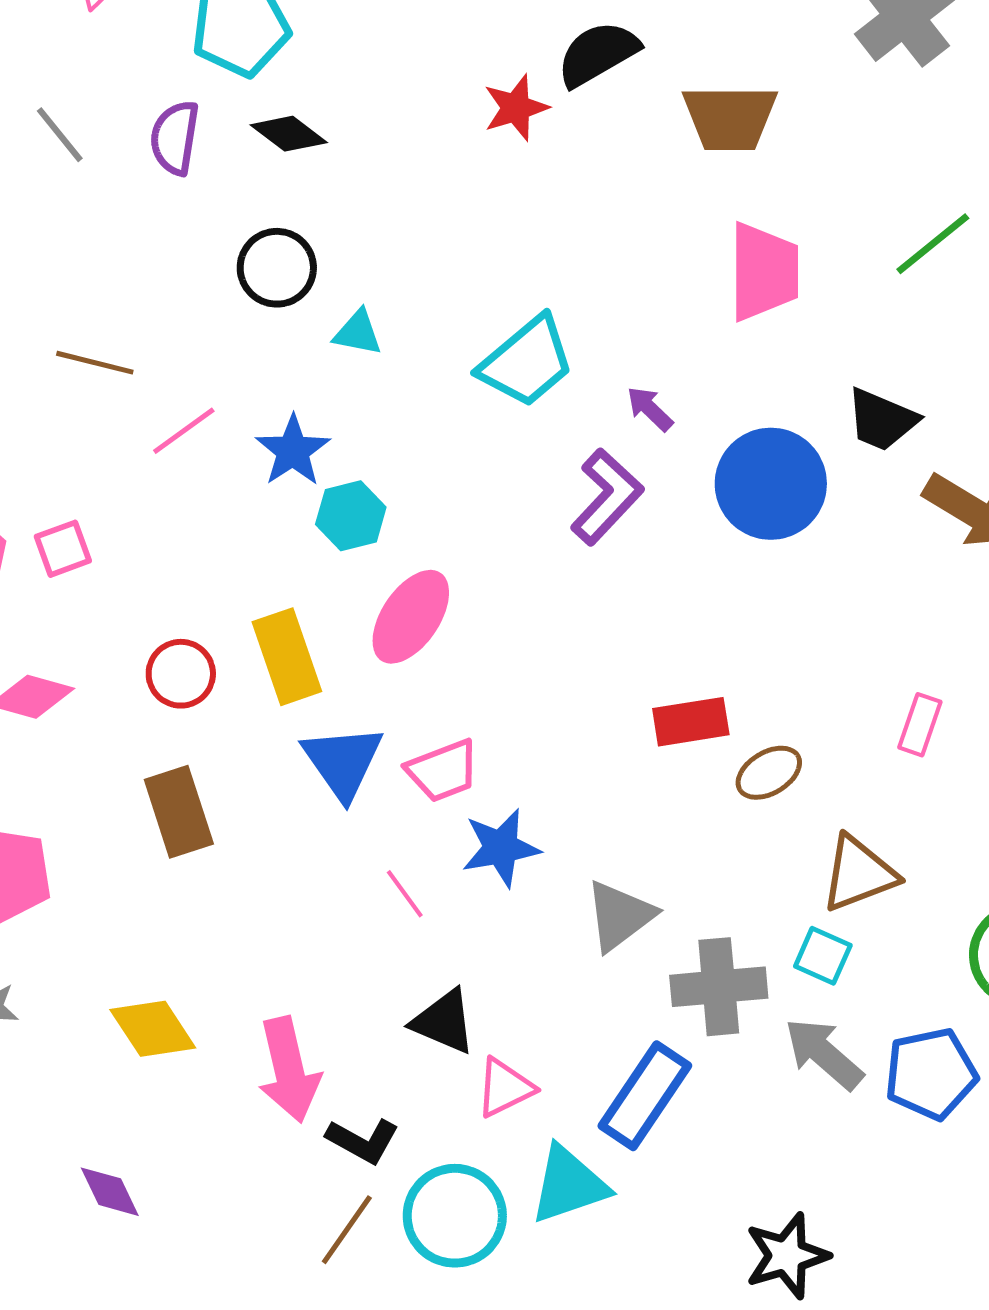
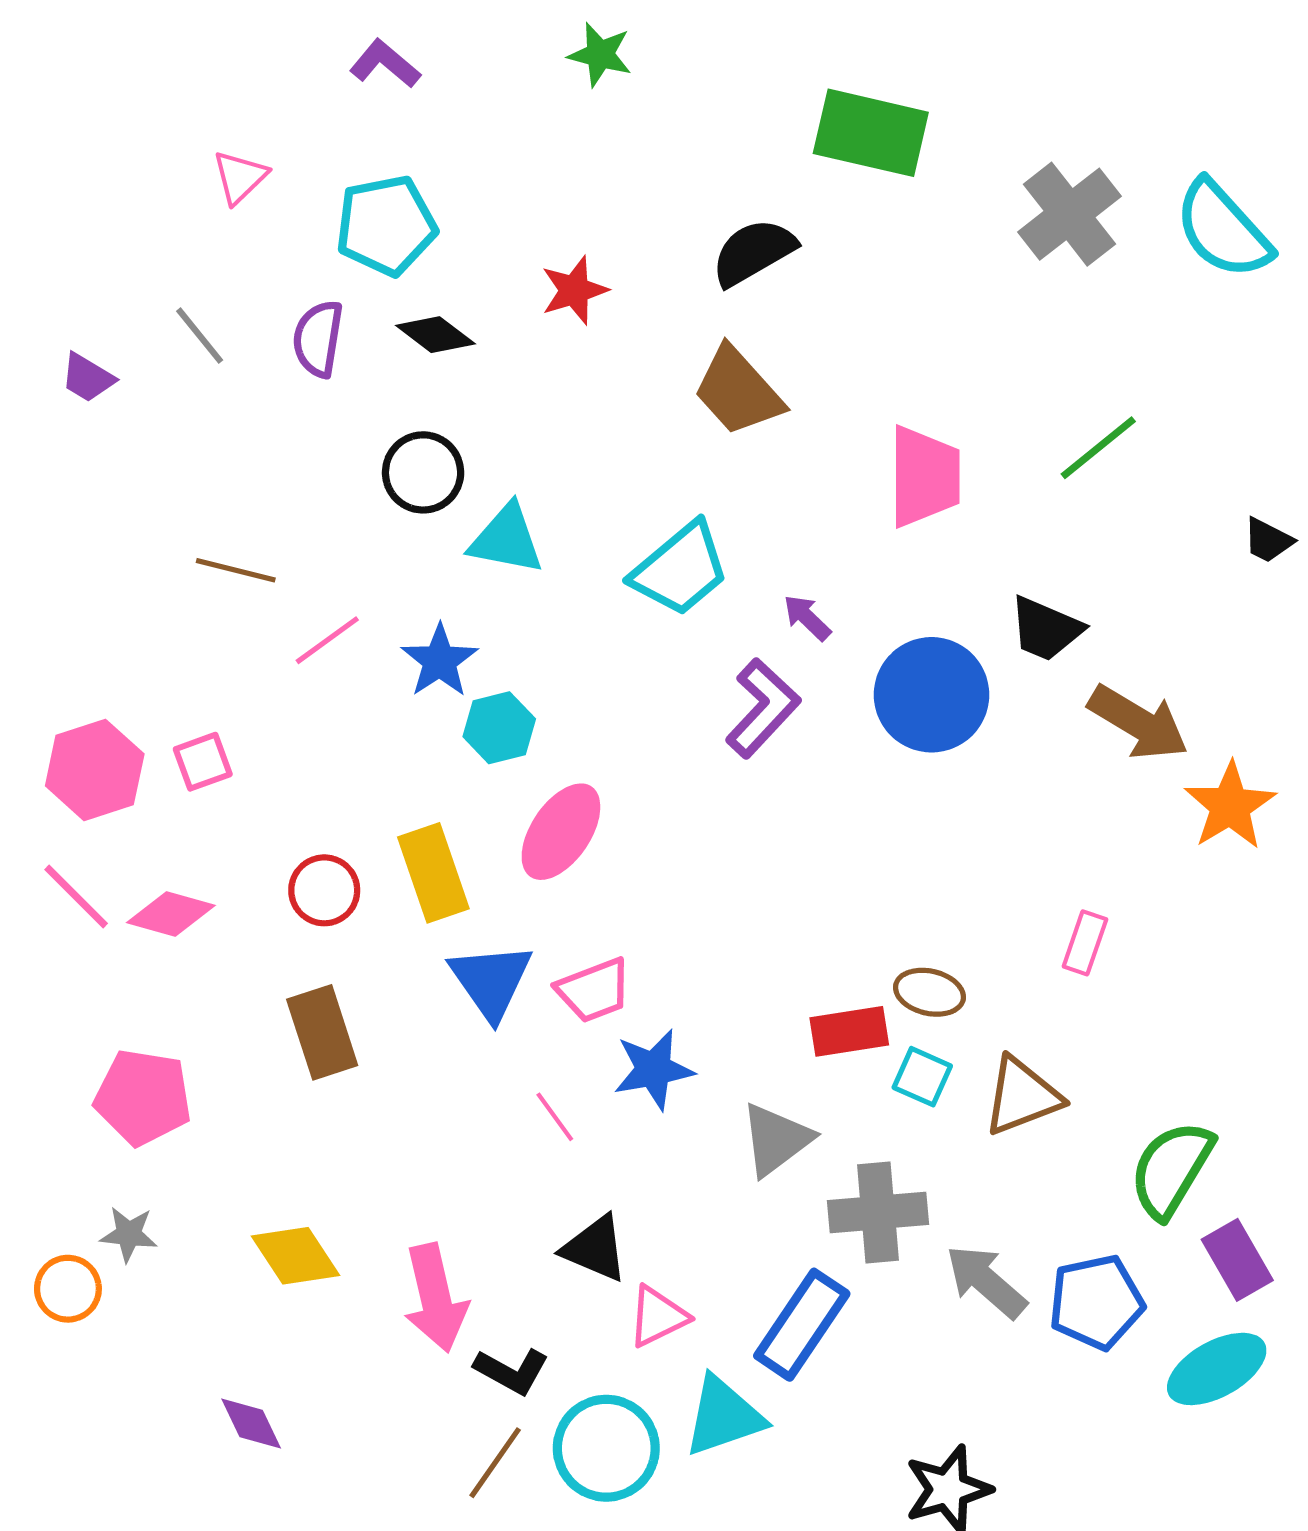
red star: (516, 108) -> (574, 290), moved
brown trapezoid: (730, 118) -> (738, 391), moved, turned 48
cyan triangle: (358, 333) -> (506, 539), size x1.5
red rectangle: (691, 722) -> (849, 1031), moved
brown ellipse: (769, 773) -> (929, 992), turned 44
cyan square: (823, 956) -> (922, 1077), moved

